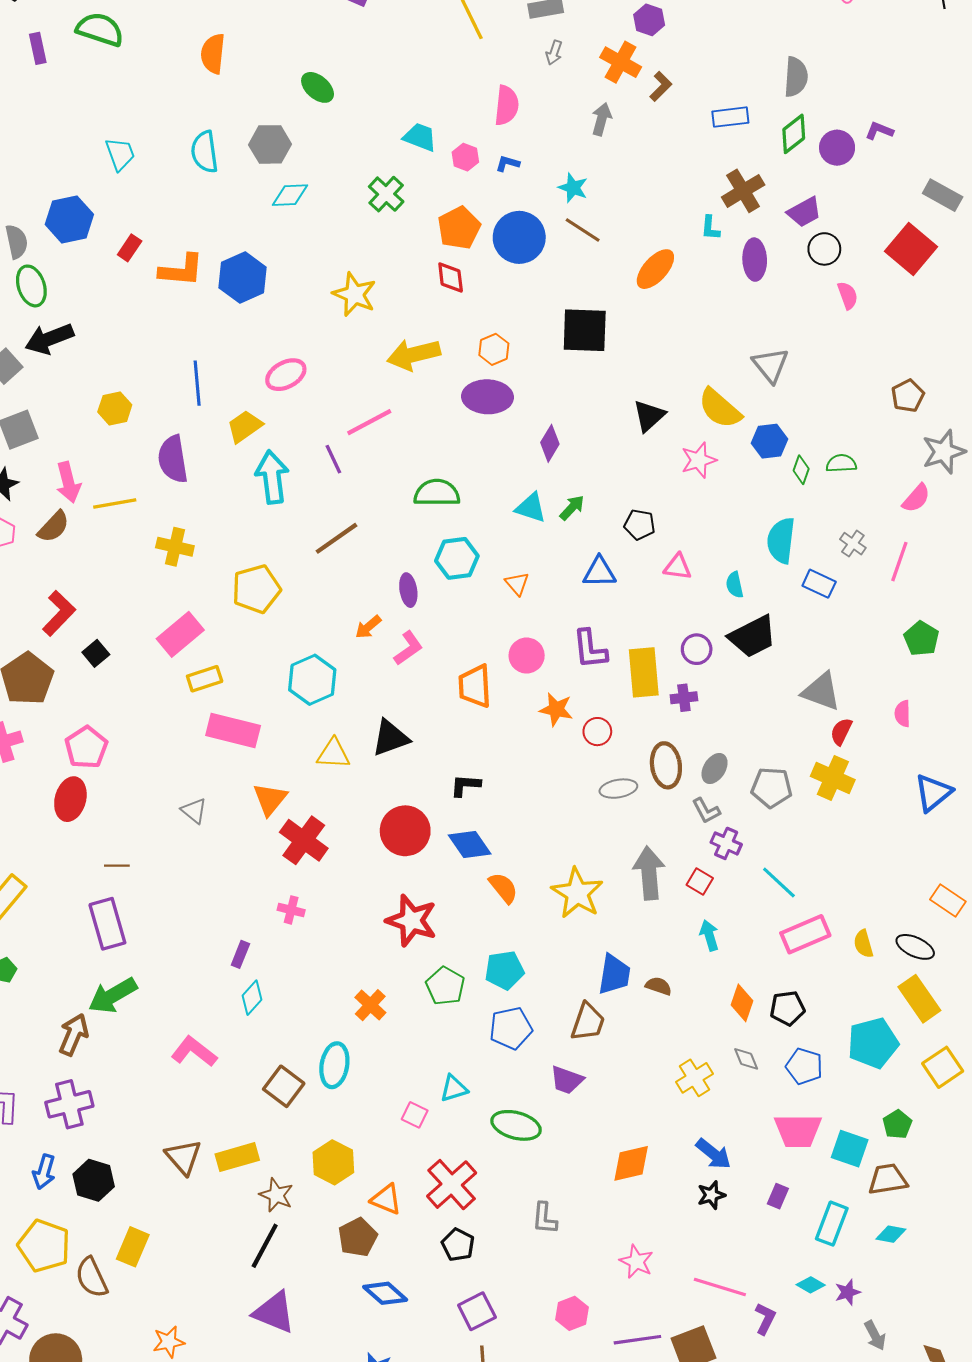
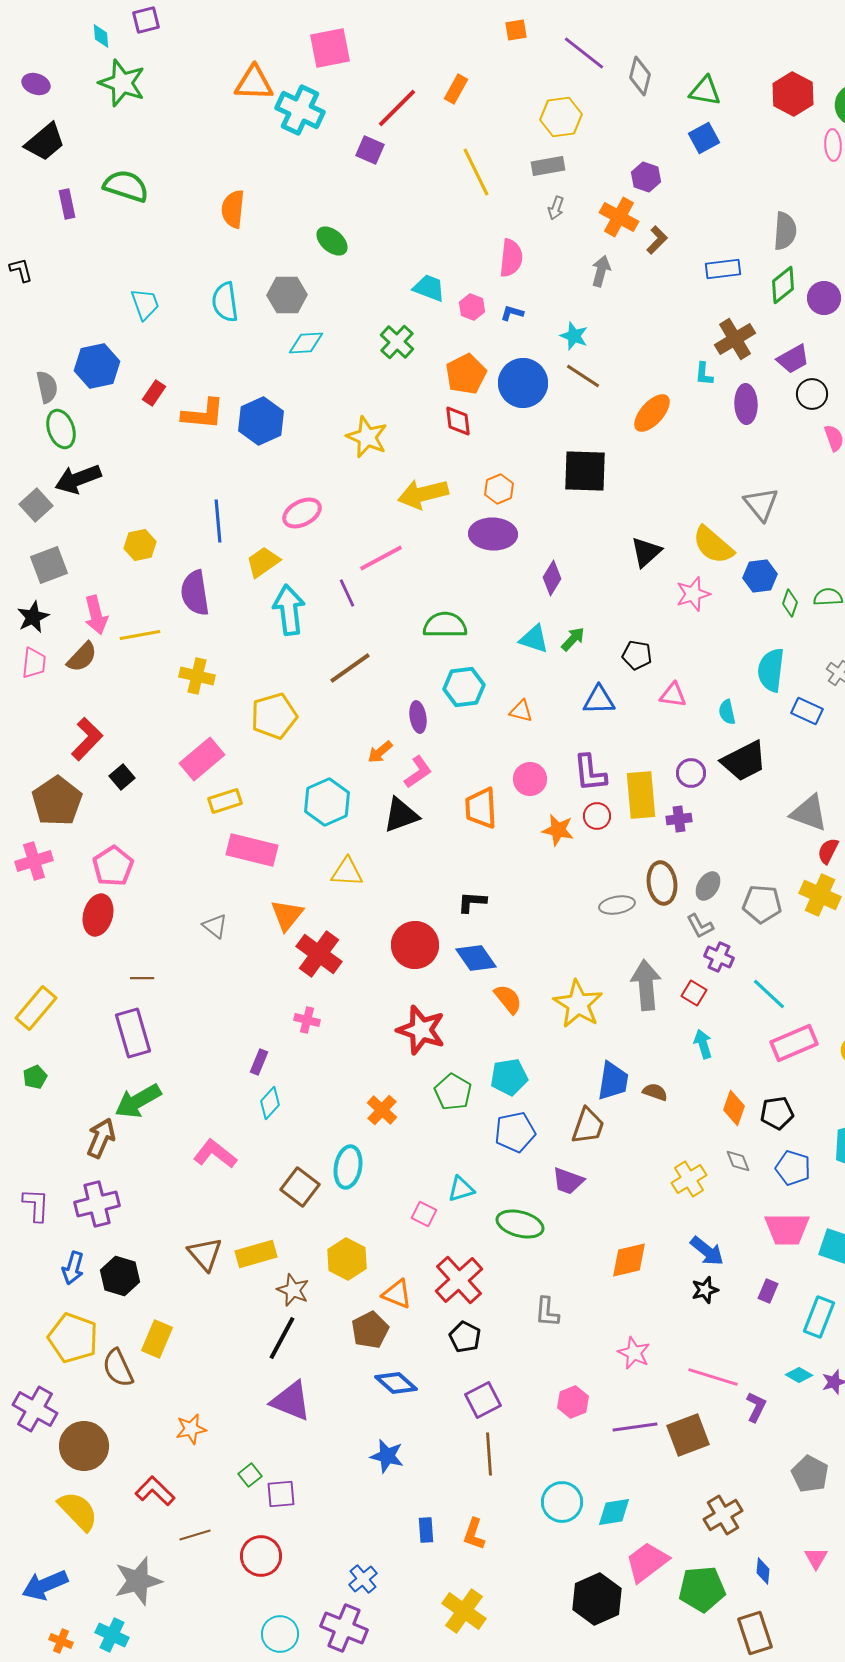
orange triangle: (517, 584) -> (521, 711), turned -35
red circle: (597, 732) -> (597, 816), moved
black triangle: (390, 738) -> (401, 815), moved

